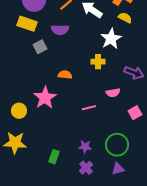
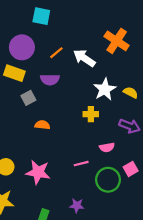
yellow semicircle: (125, 18) -> (131, 93), moved
orange semicircle: (65, 75) -> (42, 125), moved
pink star: (45, 98) -> (38, 172), moved, turned -30
green circle: (117, 145) -> (108, 180), moved

